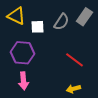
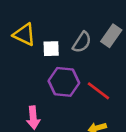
purple hexagon: (22, 53) -> (64, 82), moved

